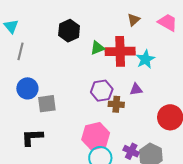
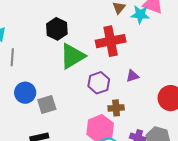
green triangle: (97, 48) -> (72, 56), moved, size x1.8
cyan star: (145, 59) -> (140, 15), moved, turned -30
brown cross: (116, 104) -> (116, 108), moved

